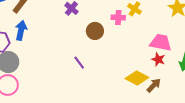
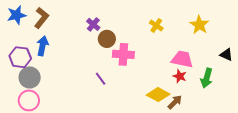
pink cross: (118, 17) -> (123, 54), moved, size x1.5
brown circle: (95, 31) -> (107, 39), moved

